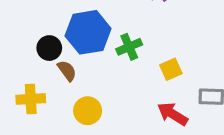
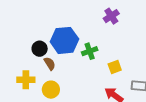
yellow circle: (88, 111) -> (51, 90), moved

